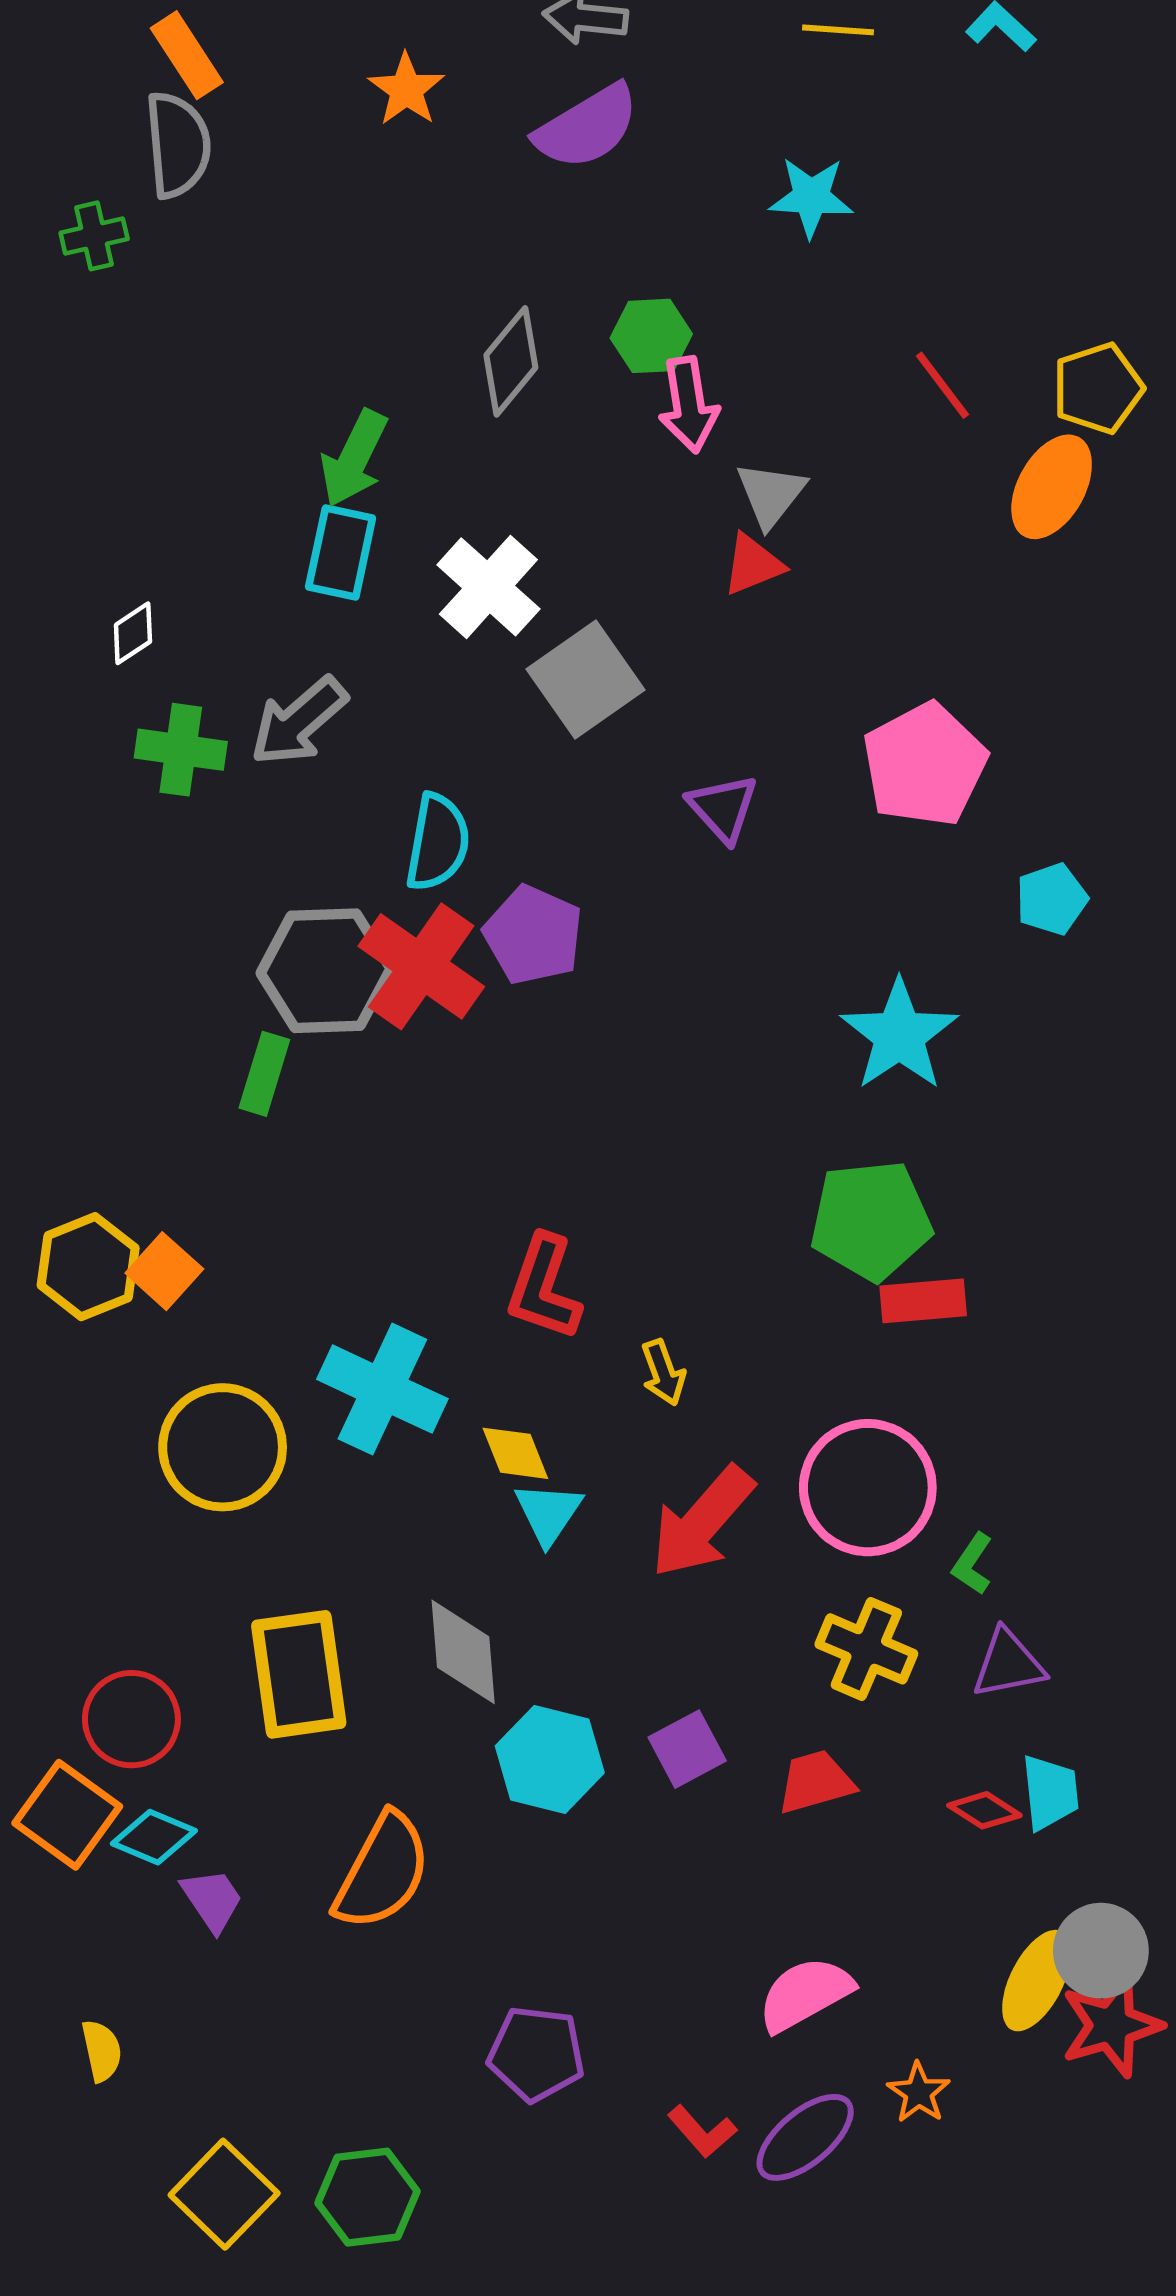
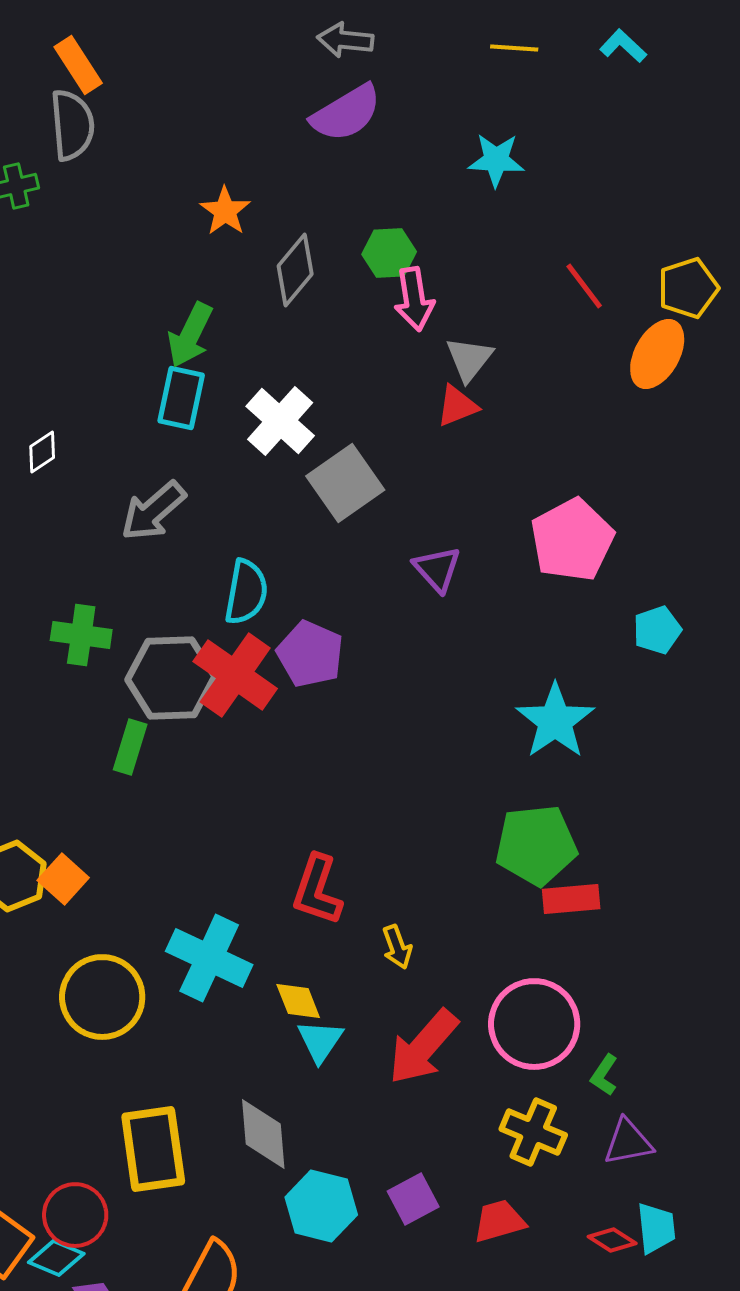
orange star: (406, 90) -> (225, 211), moved
green cross: (181, 750) -> (81, 635), moved
red circle: (131, 1719) -> (75, 1215), moved

